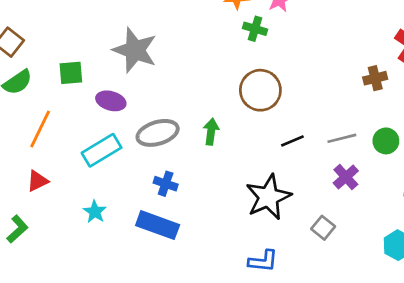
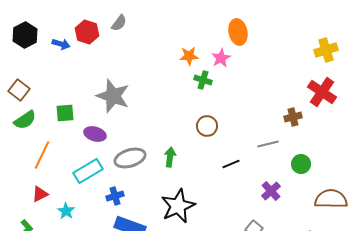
brown circle: (260, 90) -> (207, 126), size x0.7
gray line: (342, 138) -> (268, 144), moved
blue cross: (166, 184) -> (115, 196), moved, turned -36
black star: (268, 197) -> (178, 206), moved
cyan star: (95, 212) -> (66, 211), moved

